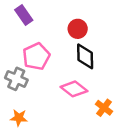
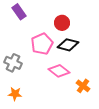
pink pentagon: (36, 56) -> (42, 44), moved
black diamond: (85, 56) -> (68, 45), turned -75

